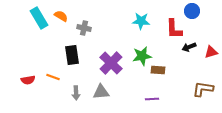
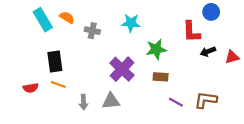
cyan star: (141, 21) -> (131, 23), moved
black rectangle: (72, 55) -> (55, 61), moved
green star: (142, 56) -> (156, 49), moved
brown rectangle: (158, 70) -> (161, 77), moved
brown L-shape: (203, 89) -> (206, 100), moved
purple line: (152, 99) -> (176, 102), moved, turned 32

